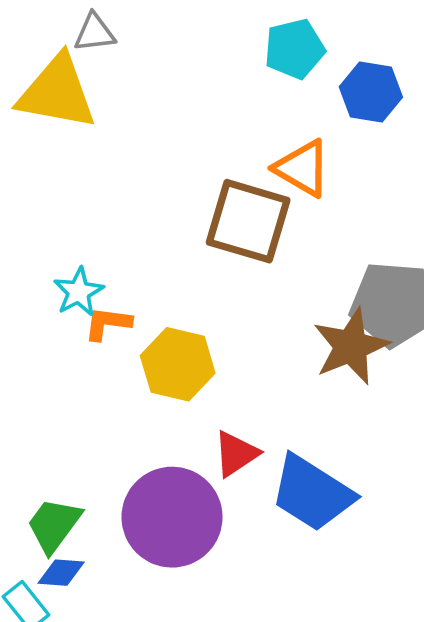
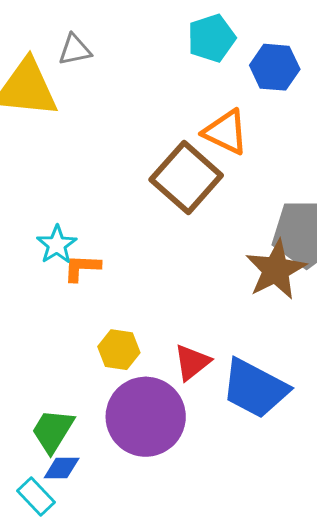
gray triangle: (95, 33) -> (75, 50), moved
brown square: (248, 221) -> (186, 177), turned 30
yellow hexagon: (178, 364) -> (119, 350), moved, size x0.7

